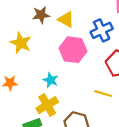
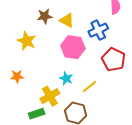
cyan star: (51, 80) -> (66, 78), moved
yellow line: (103, 94) -> (90, 86), moved, turned -56

